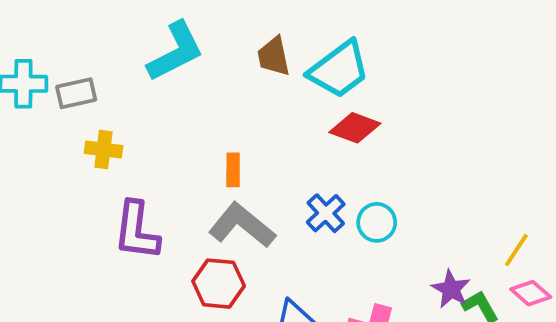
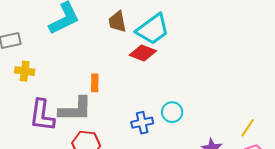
red diamond: (355, 128) -> (143, 53), moved
blue cross: (326, 213) -> (142, 123), moved, turned 30
gray L-shape: (242, 225) -> (75, 109), moved, turned 141

